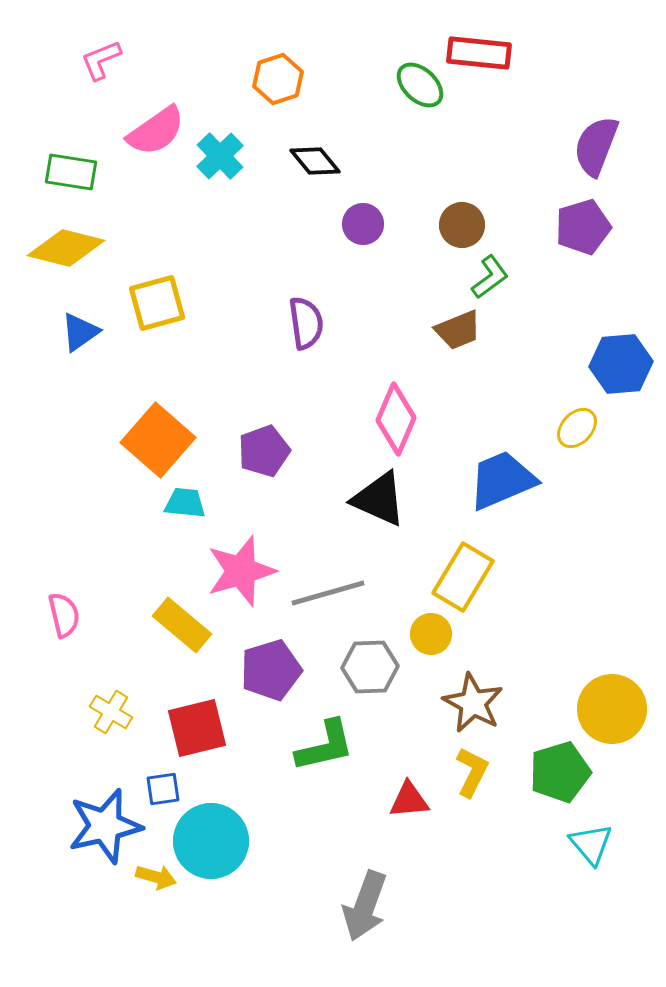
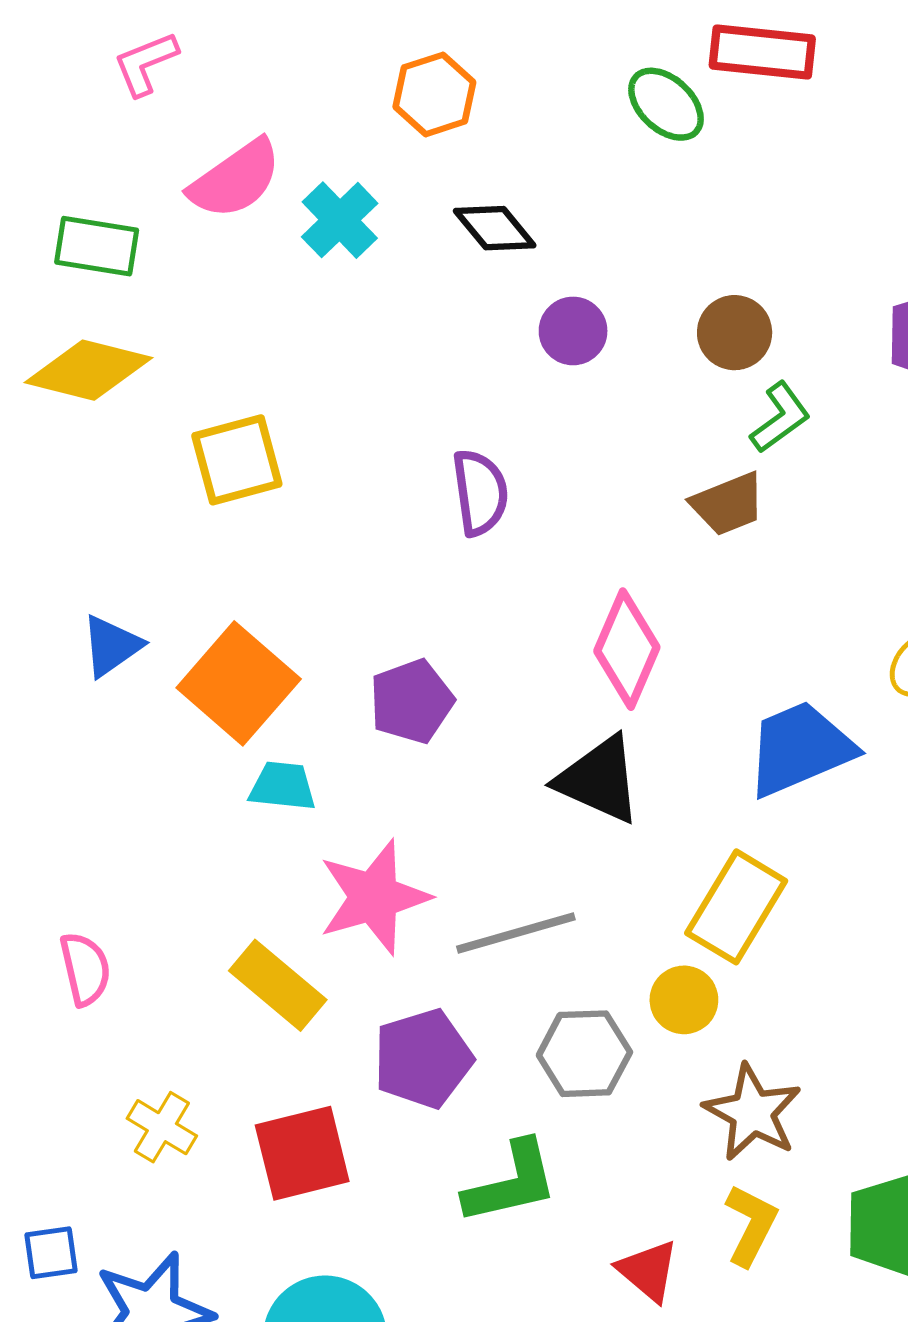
blue triangle: (80, 332) -> (111, 646), moved
blue square: (163, 789) -> (51, 1253), moved
red triangle: (409, 800) -> (648, 1271), turned 45

